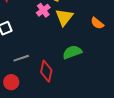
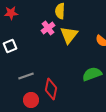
green semicircle: (72, 52) -> (92, 74), moved
red circle: (11, 82) -> (31, 100), moved

